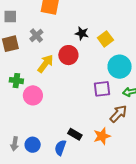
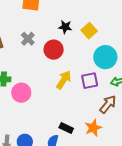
gray cross: (36, 35) -> (28, 39), moved
yellow arrow: (45, 64) -> (64, 80), moved

